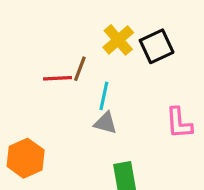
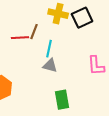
yellow cross: (118, 40) -> (58, 14), turned -36

